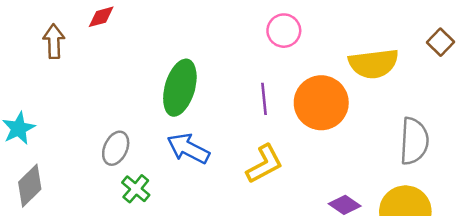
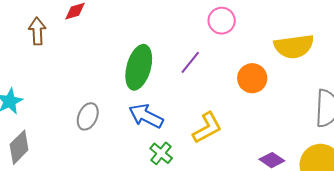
purple line: (264, 99) -> (190, 62), moved, turned 45
orange circle: (321, 103) -> (252, 78), size x0.7
green cross: (136, 189) -> (161, 153), moved

